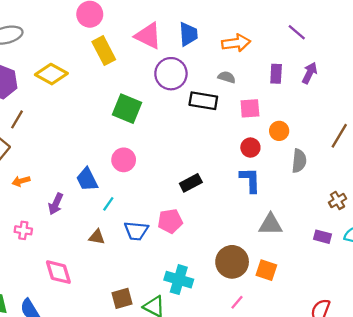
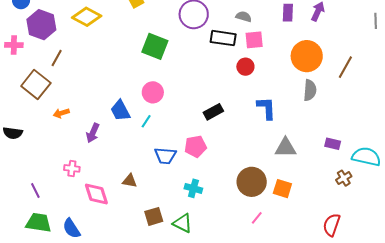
pink square: (250, 108) -> (254, 40), moved
orange circle: (279, 131) -> (307, 56), moved, size x1.8
red circle: (250, 148) -> (245, 67), moved
brown cross: (338, 200) -> (344, 178), moved
cyan line: (108, 204) -> (146, 121), moved
pink cross: (23, 230) -> (72, 168), moved
brown triangle: (97, 237) -> (130, 181), moved
purple rectangle: (323, 237) -> (333, 144), moved
cyan cross: (179, 280) -> (193, 188), moved, size x0.7

